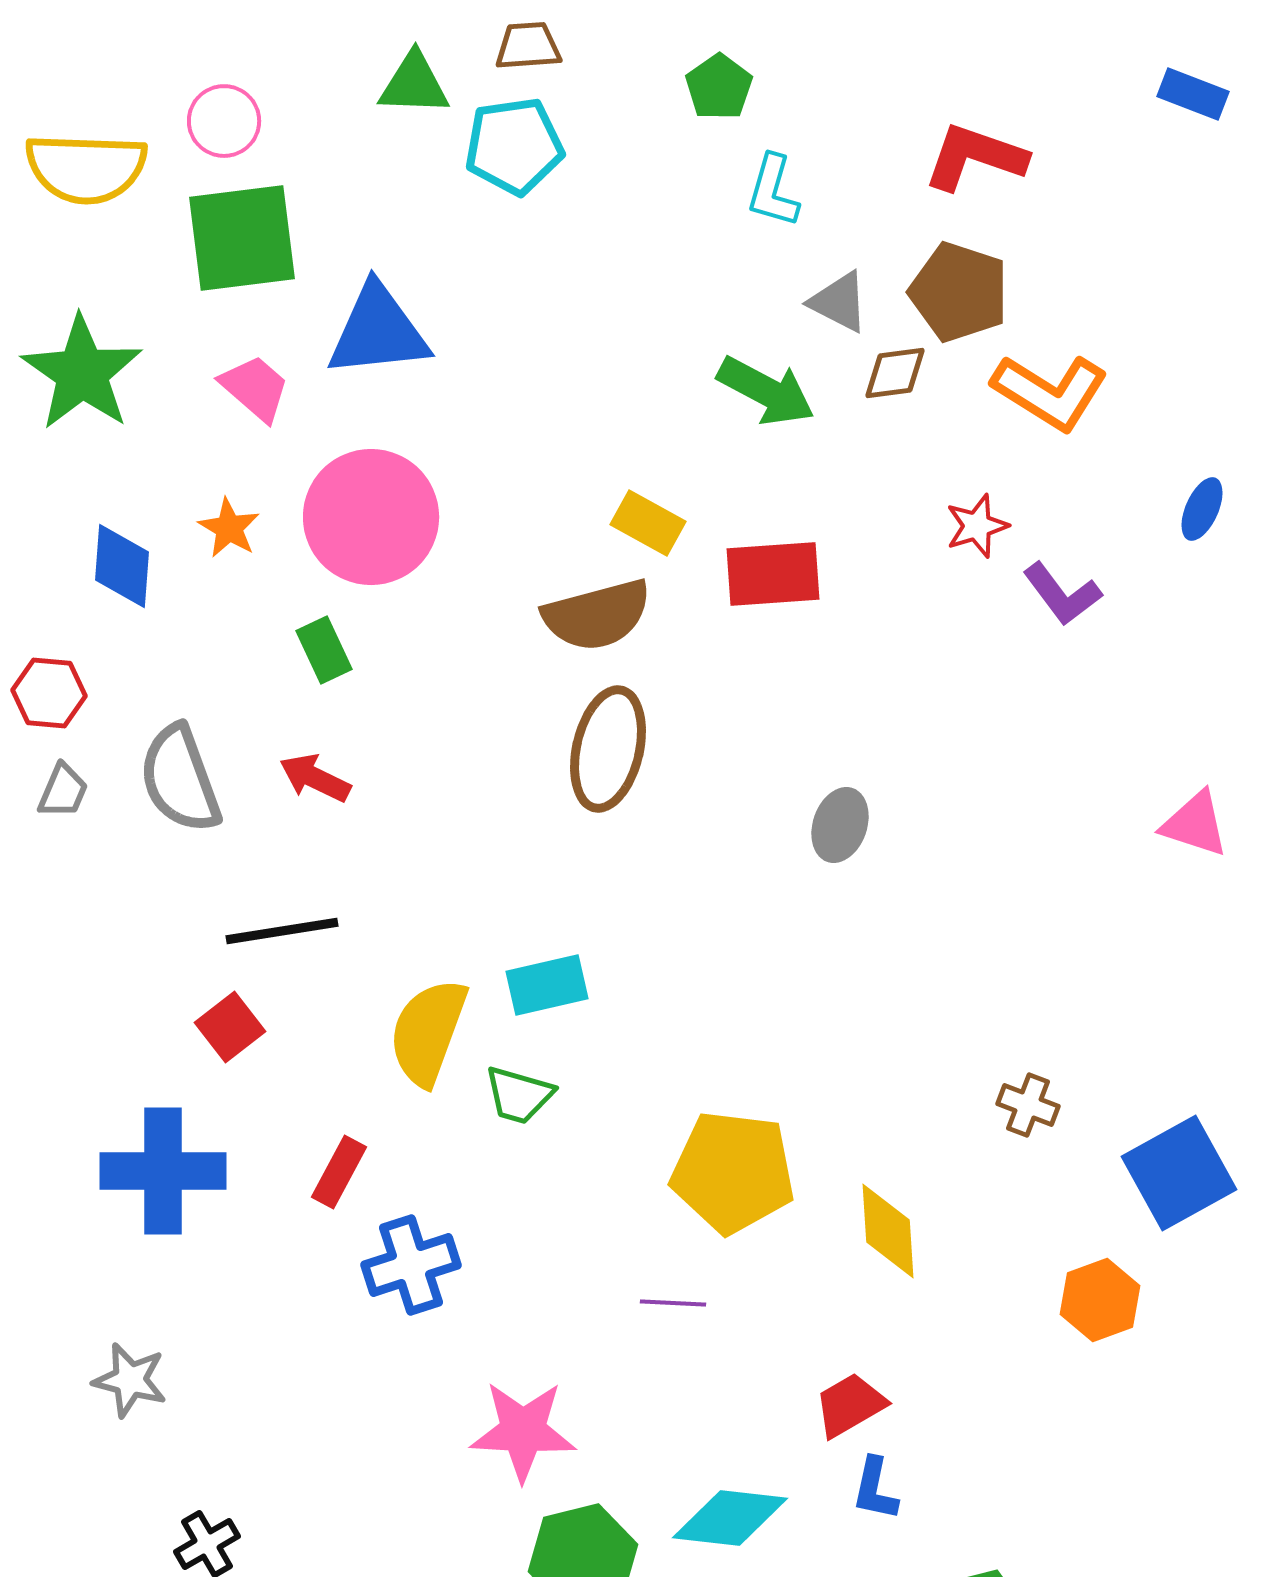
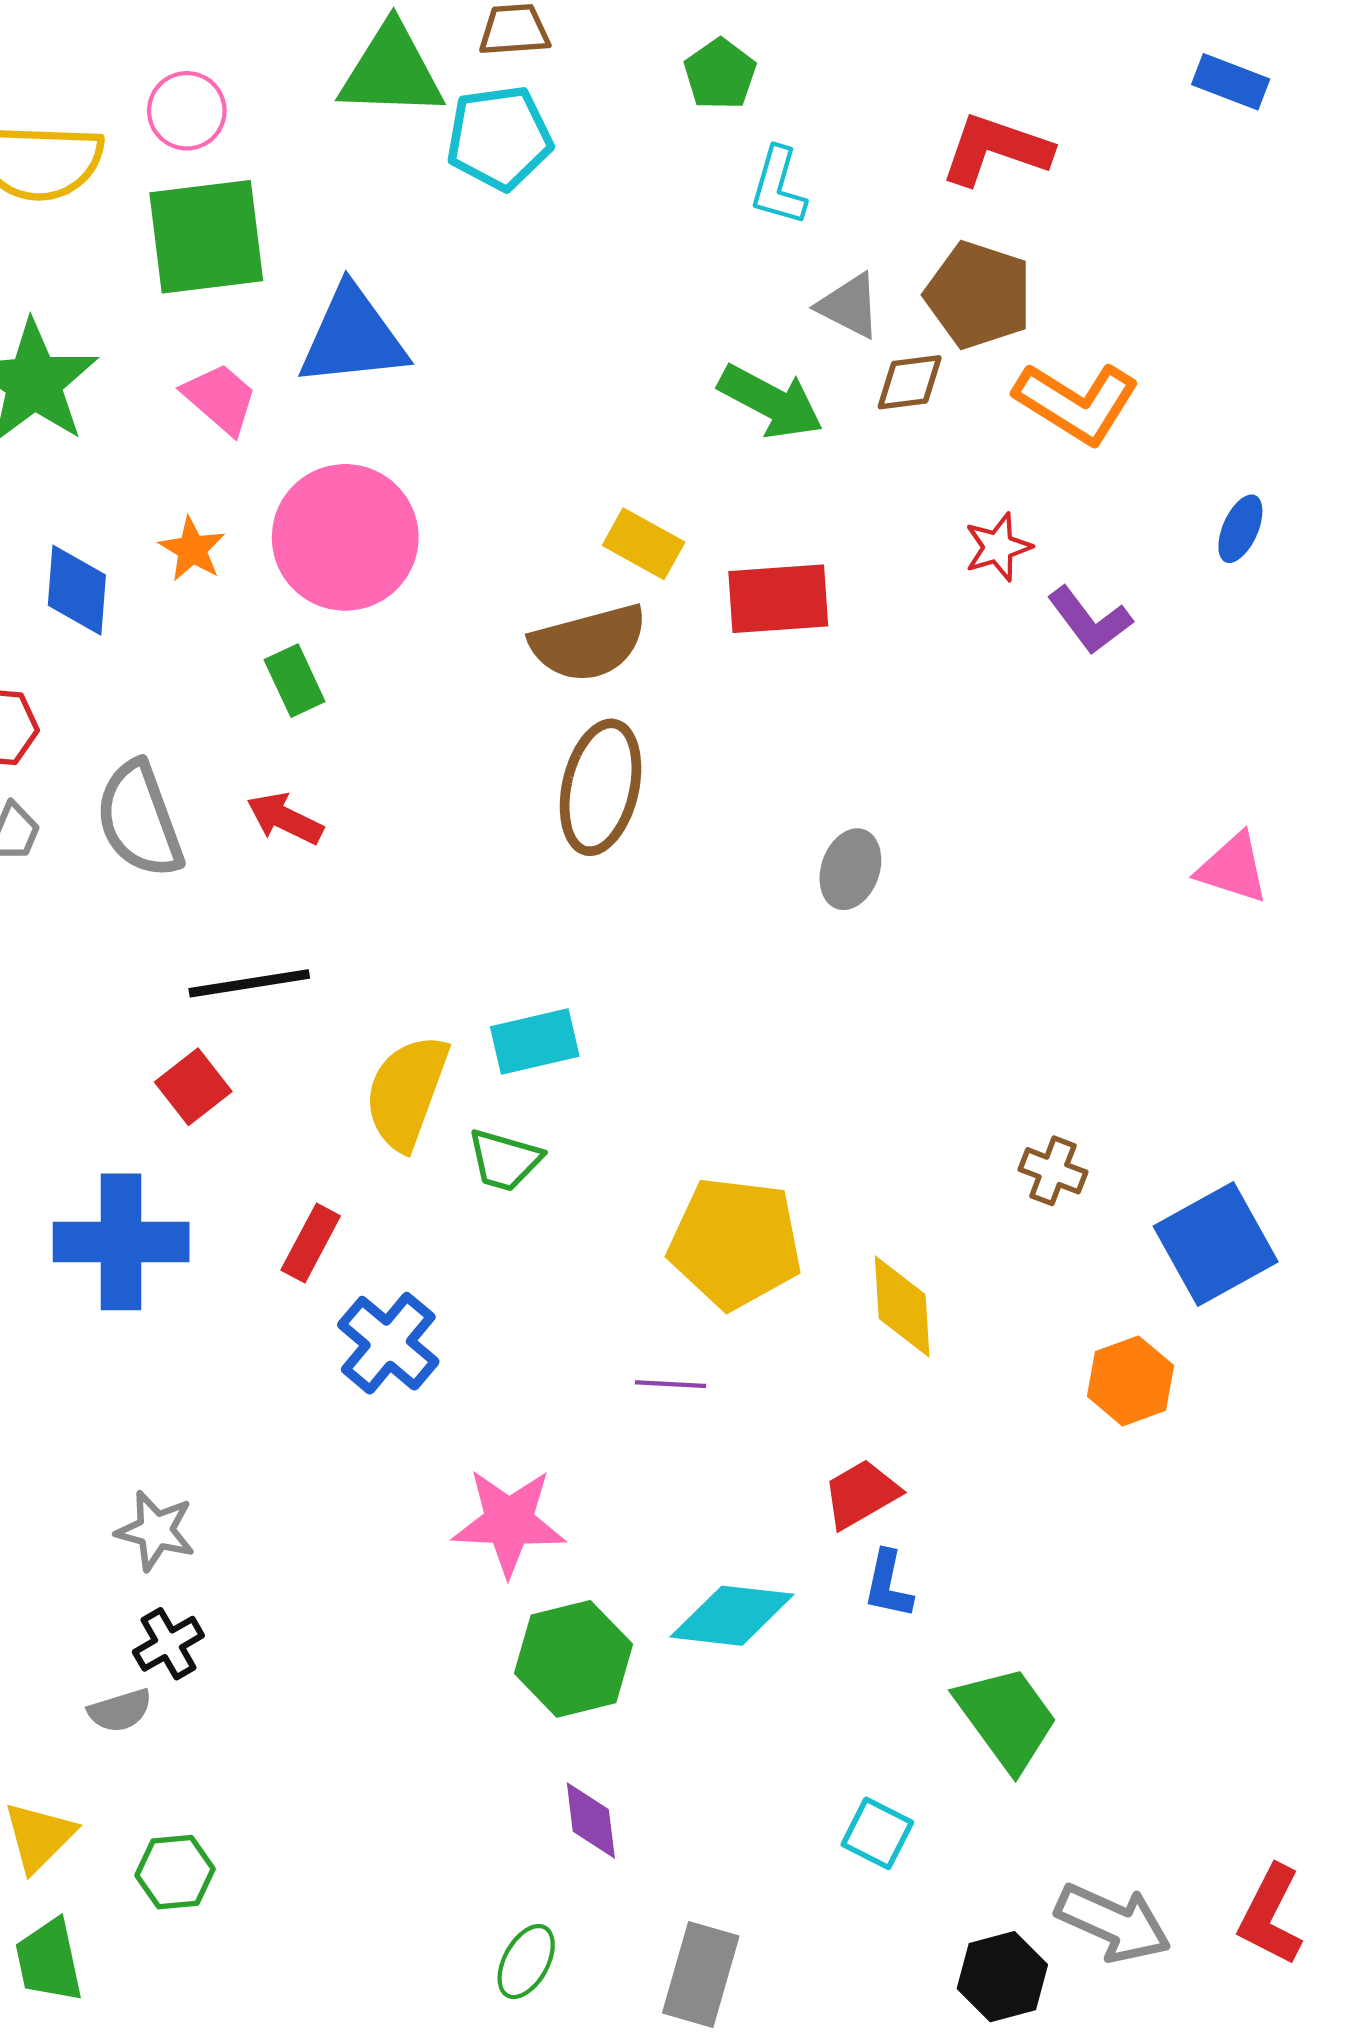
green triangle: (414, 84) -> (391, 71), size x1.4
blue cross: (411, 1265) -> (388, 1343), turned -32
gray star: (130, 1380) -> (156, 1531), moved

